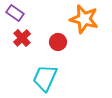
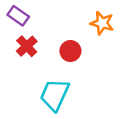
orange star: (84, 19) -> (102, 23), size x0.7

